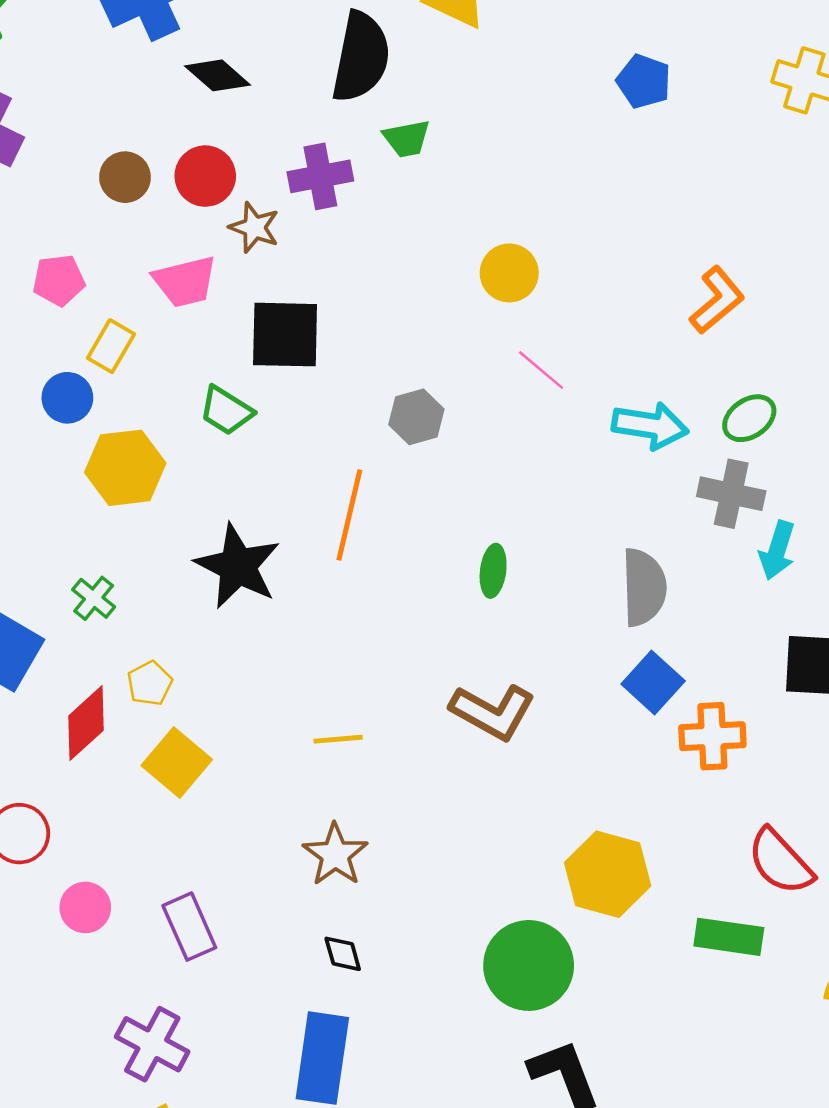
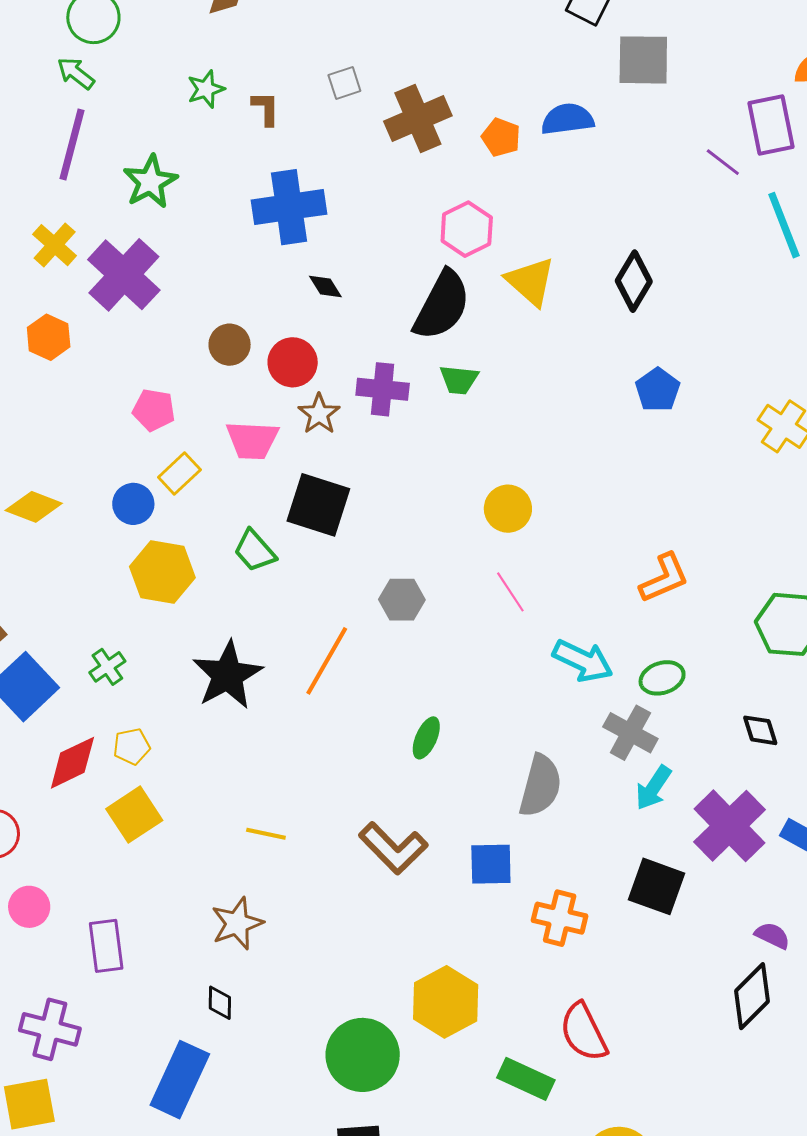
black diamond: (217, 75) -> (325, 286), size x0.7
blue square: (653, 682) -> (491, 864), moved, turned 30
purple cross: (152, 1044) -> (50, 1029), turned -30

